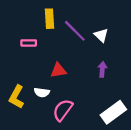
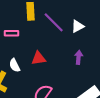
white triangle: (101, 35) -> (78, 26), turned 48
white semicircle: (42, 92) -> (15, 65), moved, turned 56

